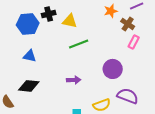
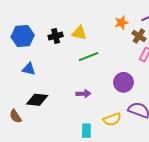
black cross: (49, 14) -> (56, 36), moved
blue hexagon: (28, 24) -> (23, 36), moved
blue triangle: (30, 56) -> (29, 69), moved

